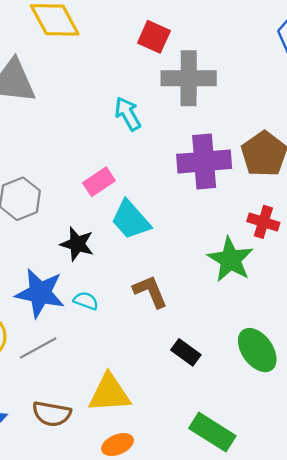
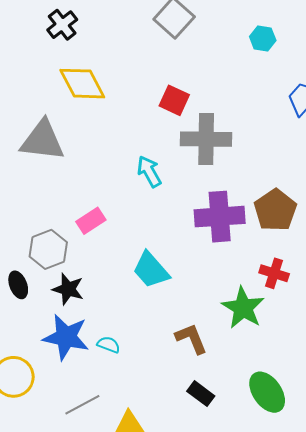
pink rectangle: (99, 182) -> (91, 221), moved
black star: (77, 244) -> (68, 289), moved
brown L-shape: (150, 291) -> (191, 339), moved
gray line: (38, 348) -> (82, 405), moved

